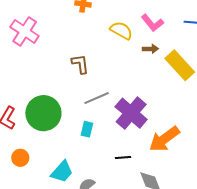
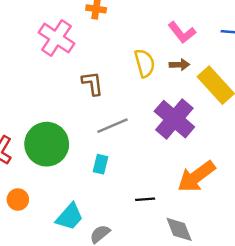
yellow semicircle: (121, 30) -> (145, 63), moved, turned 45
pink cross: (25, 31) -> (56, 38), moved
purple cross: (131, 113) -> (174, 119), moved

